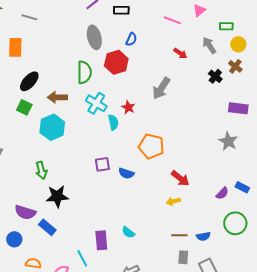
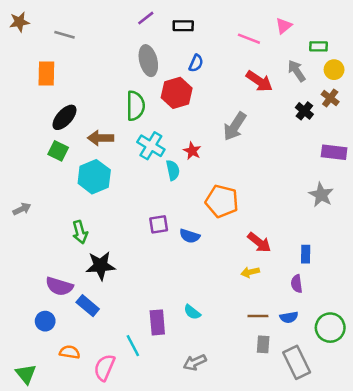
red arrow: (180, 53) -> (259, 81), size x1.5
blue rectangle: (242, 187) -> (306, 254), moved, turned 64
purple semicircle: (222, 193) -> (297, 284), moved, turned 128
green circle: (235, 223) -> (330, 328), moved

